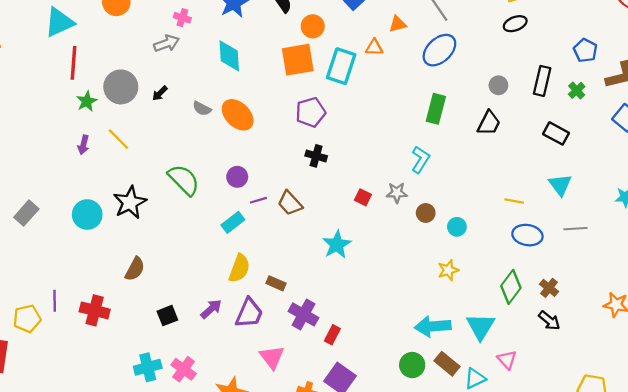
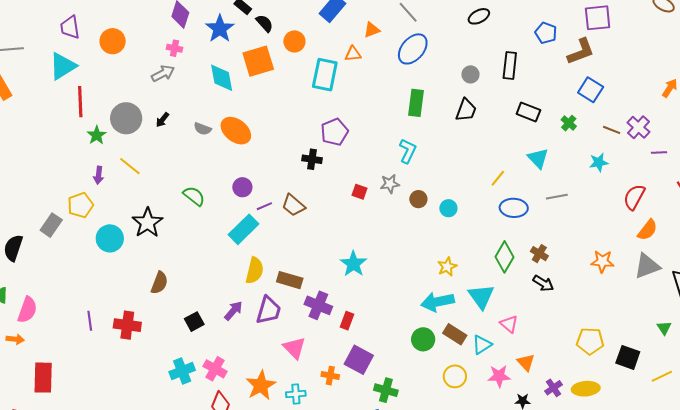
orange square: (298, 60) -> (258, 61), moved
green cross: (577, 90) -> (569, 123), moved
purple pentagon: (311, 112) -> (334, 132), moved
green semicircle: (184, 180) -> (194, 196), size x0.7
yellow line: (514, 201) -> (498, 178), turned -54
gray rectangle: (26, 213) -> (51, 225), moved
cyan rectangle: (233, 222) -> (244, 229), size x1.4
cyan star: (337, 245) -> (353, 264), moved
yellow star: (448, 270) -> (447, 267), moved
brown rectangle: (276, 283) -> (290, 280), size x1.4
yellow pentagon: (27, 319) -> (80, 205), moved

